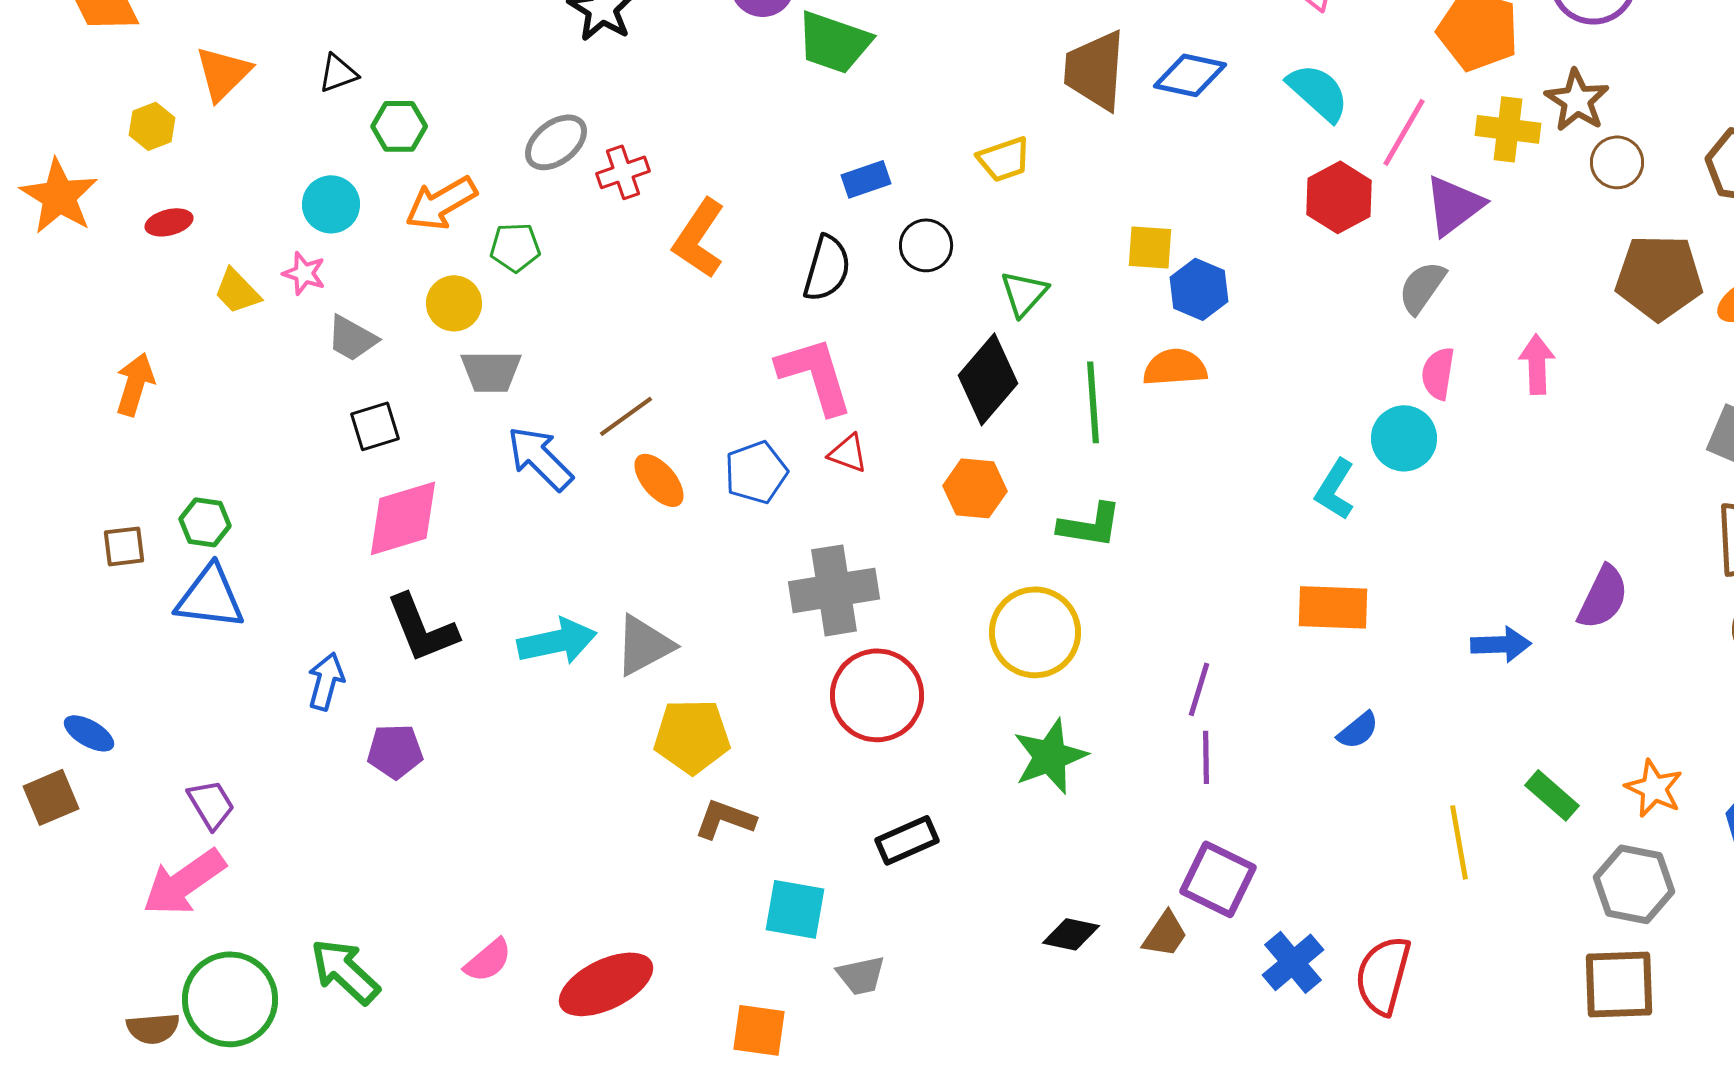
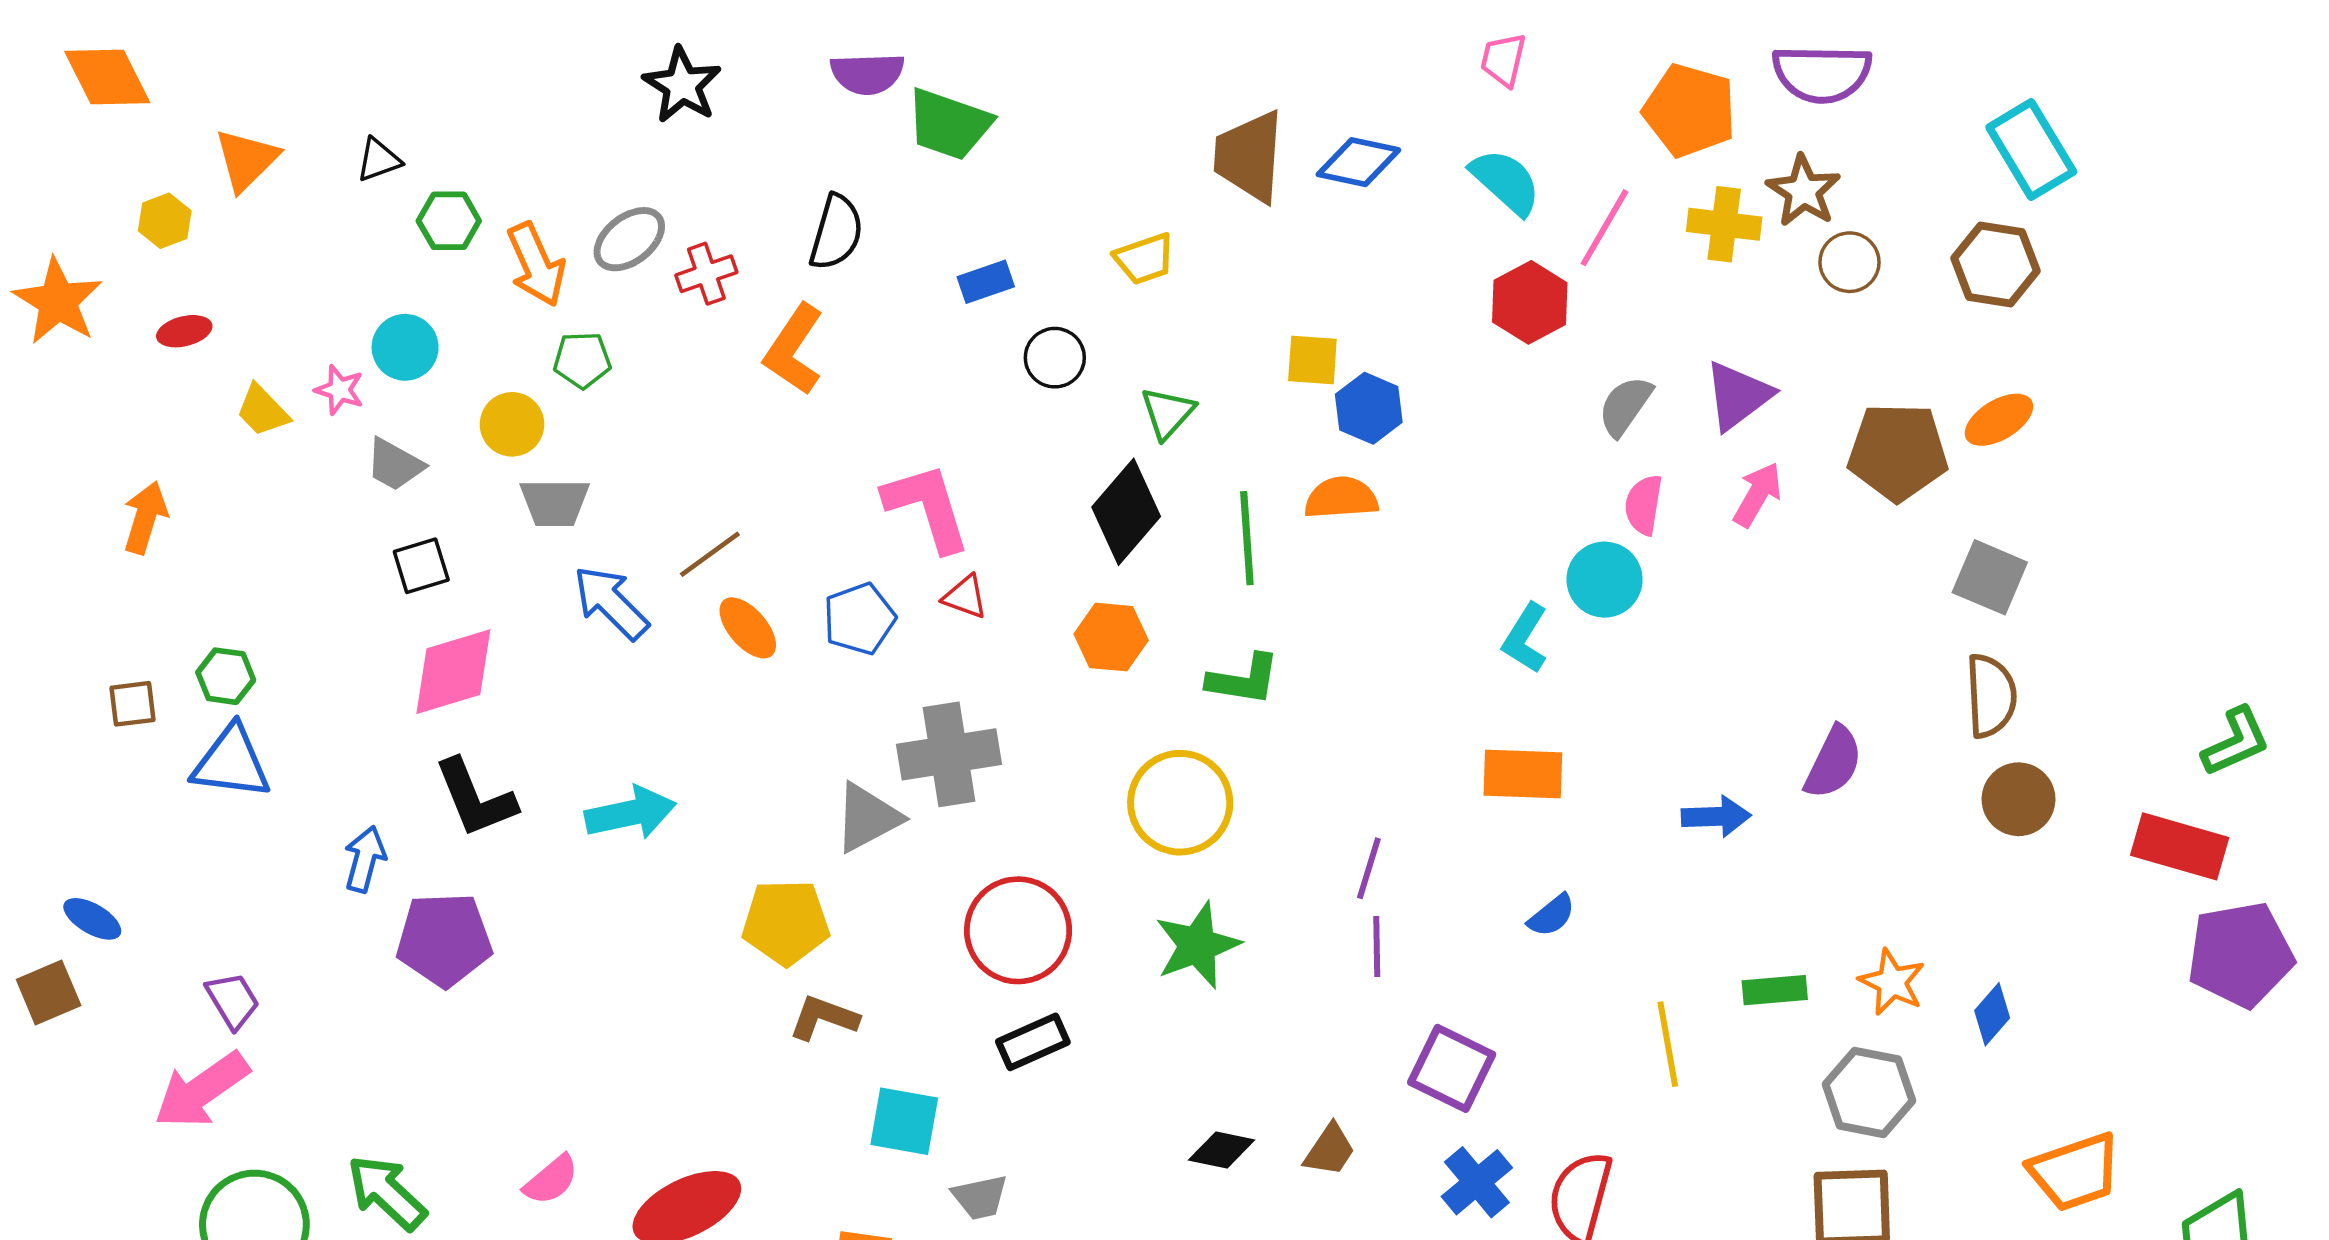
orange arrow: (441, 203) -> (536, 265), moved, turned -84
cyan circle: (331, 204) -> (405, 347), moved
purple triangle: (1454, 205) -> (1738, 396), moved
black semicircle: (827, 268) -> (836, 232), moved
brown pentagon: (1659, 277) -> (1898, 452), moved
pink arrow: (1537, 364) -> (1757, 495), turned 32
gray triangle: (644, 645) -> (867, 818), moved
red circle: (877, 695) -> (1018, 930), moved
purple pentagon: (395, 751) -> (444, 940), size x1.5
green rectangle: (1552, 795) -> (1775, 990), turned -46
purple square: (1218, 879) -> (1452, 1068), moved

